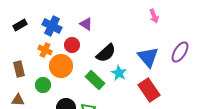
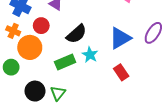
blue triangle: (148, 57) -> (120, 38), turned 40
green rectangle: (95, 80) -> (65, 62), turned -66
red rectangle: (149, 90) -> (121, 72), size x0.7

